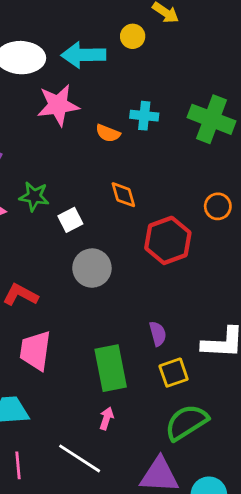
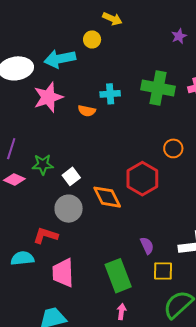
orange diamond: (123, 195) -> (107, 197), moved, size x1.4
gray circle: (92, 268) -> (69, 209), moved
yellow square: (174, 373) -> (163, 271), turned 30

